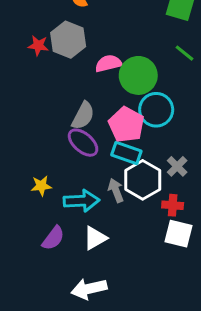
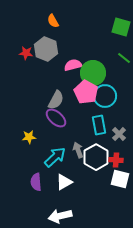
pink pentagon: (126, 125) -> (86, 92), moved
cyan rectangle: (126, 153) -> (99, 125), moved, turned 60
white hexagon: (143, 180) -> (96, 157), moved
yellow star: (41, 186) -> (29, 137), moved
cyan arrow: (82, 201) -> (55, 157), turned -40
purple semicircle: (53, 238) -> (36, 182), turned 138

